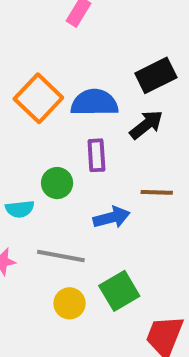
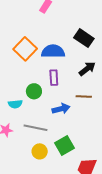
black rectangle: (156, 75) -> (84, 38), turned 60
black arrow: (146, 125) -> (87, 69), moved

